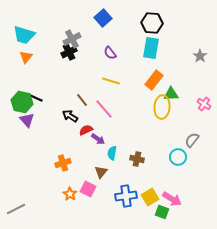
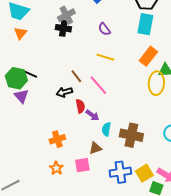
black cross: (69, 52) -> (63, 28), turned 35
black arrow: (70, 116) -> (64, 92), turned -49
red semicircle: (86, 130) -> (80, 106), turned 104
brown cross: (137, 159) -> (131, 135), size x1.6
brown triangle: (101, 172) -> (95, 148), turned 32
pink square: (88, 189) -> (82, 165), turned -35
orange star: (70, 194) -> (56, 168), moved

